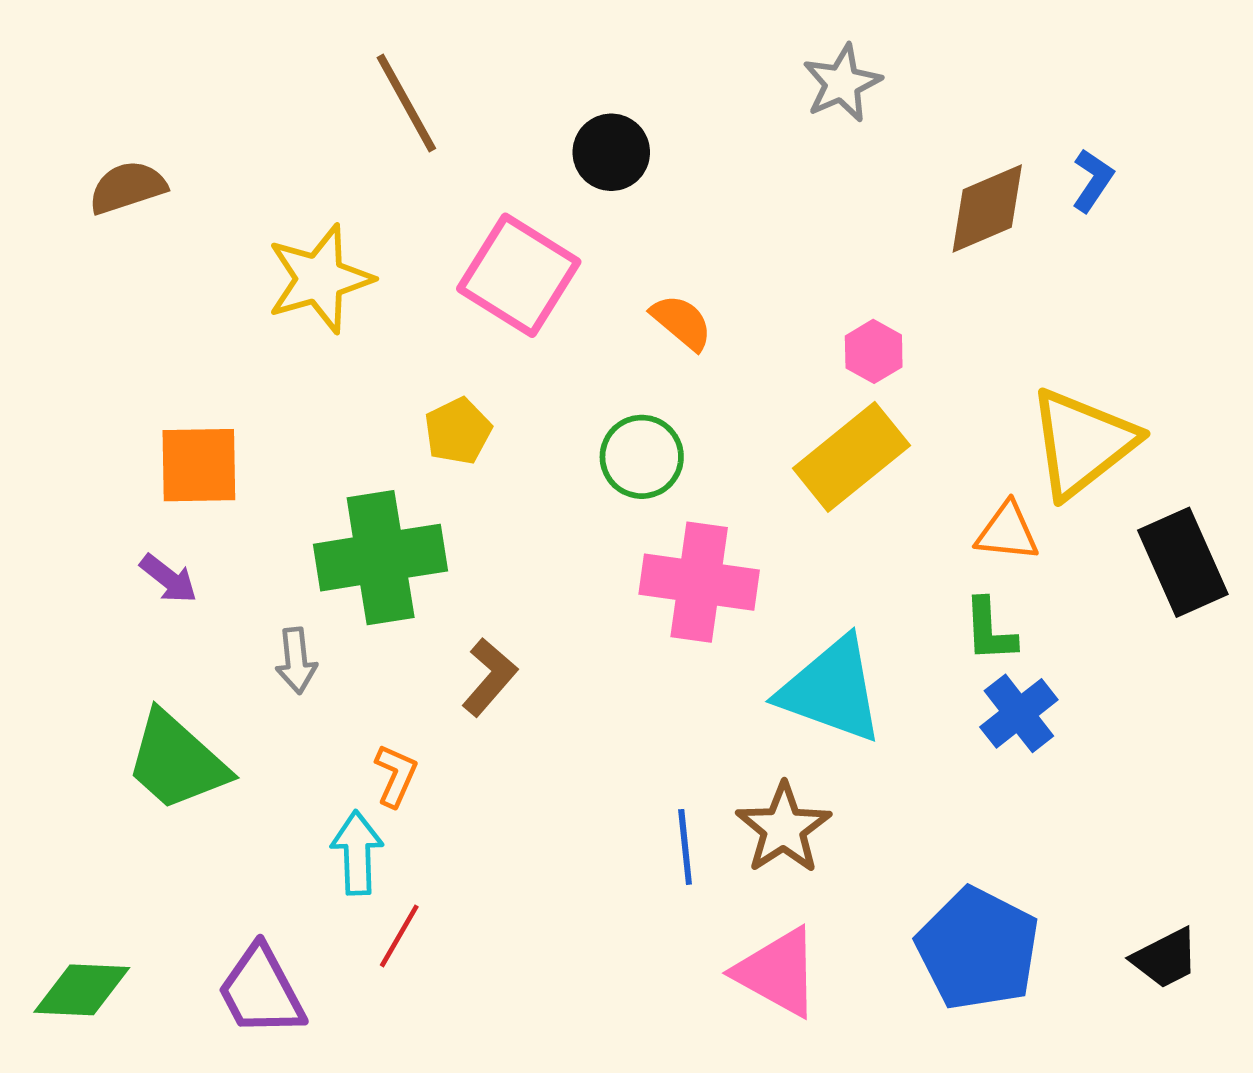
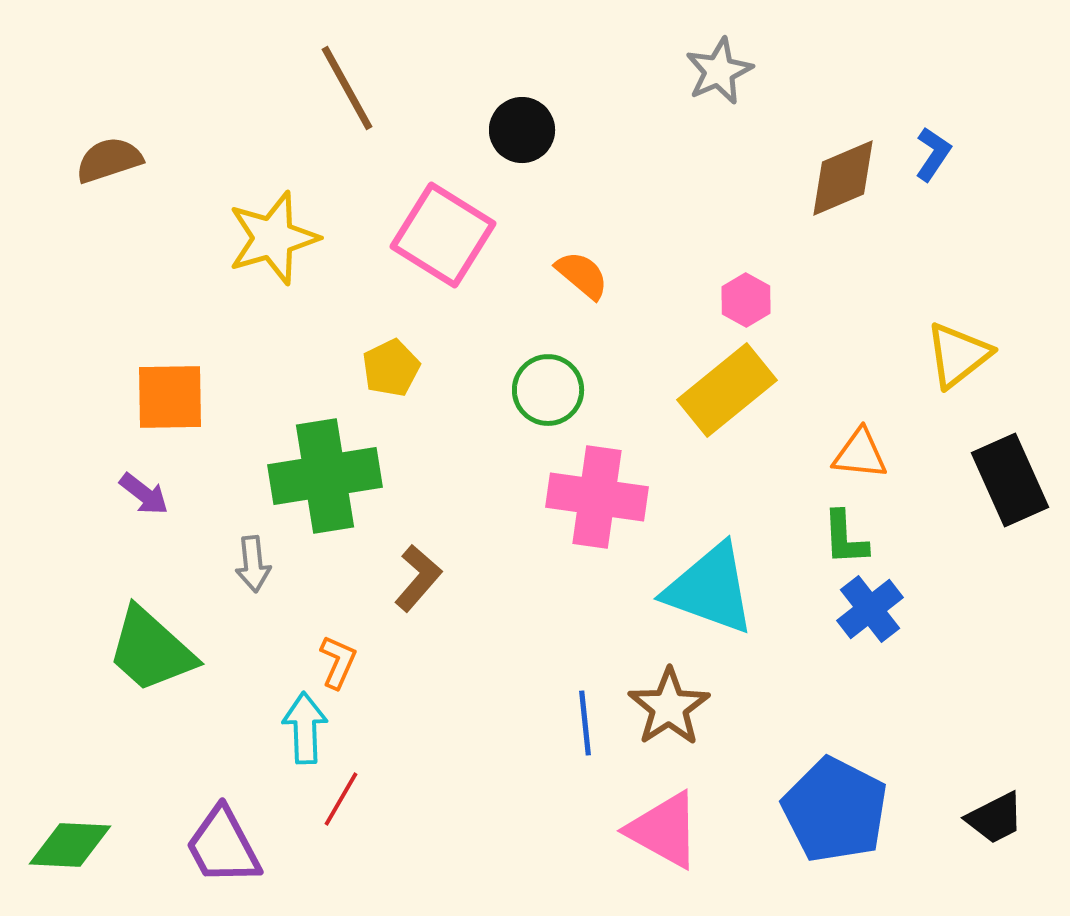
yellow triangle: (1082, 443) -> (958, 355), moved, size x0.7

